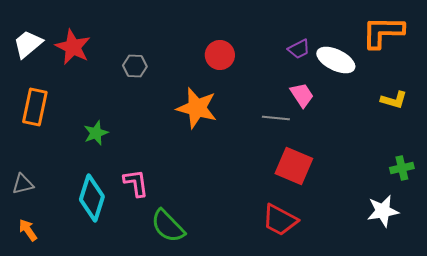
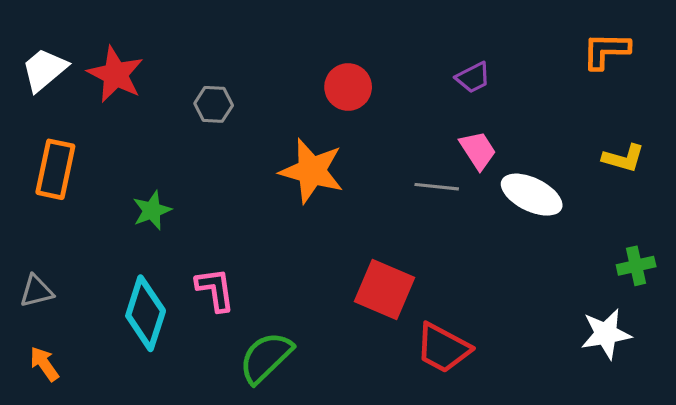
orange L-shape: (383, 32) -> (606, 51), size x0.7
white ellipse: (336, 60) -> (532, 195), moved
red square: (294, 166) -> (384, 290), moved
green semicircle: (168, 226) -> (266, 358), turned 90

